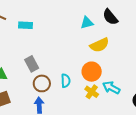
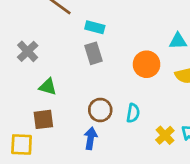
gray rectangle: (32, 64) -> (93, 53), moved
orange circle: (92, 72) -> (147, 64), moved

